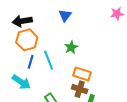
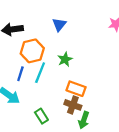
orange hexagon: (27, 40) -> (32, 51), moved
cyan line: (49, 60) -> (40, 73), turned 42

